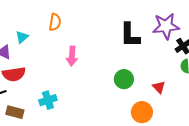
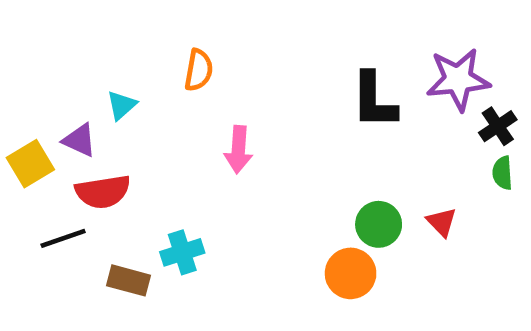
green circle: (124, 79) -> (379, 224), moved
brown rectangle: (15, 112) -> (129, 280), moved
orange circle: (142, 112) -> (351, 273), moved

